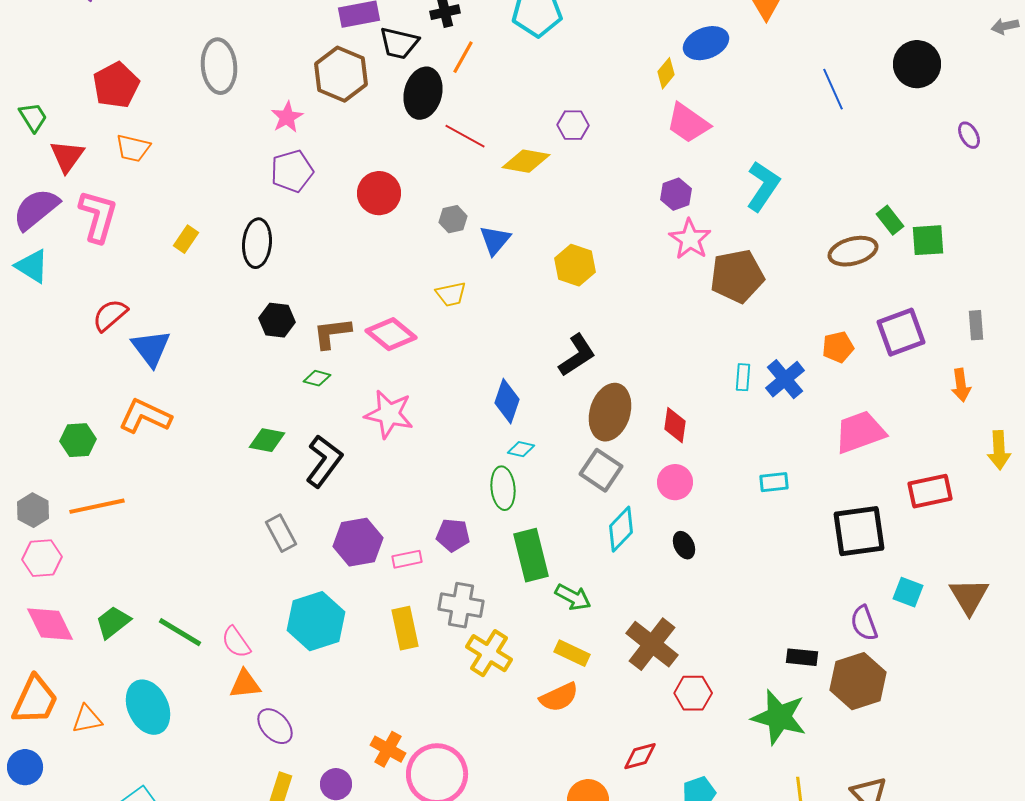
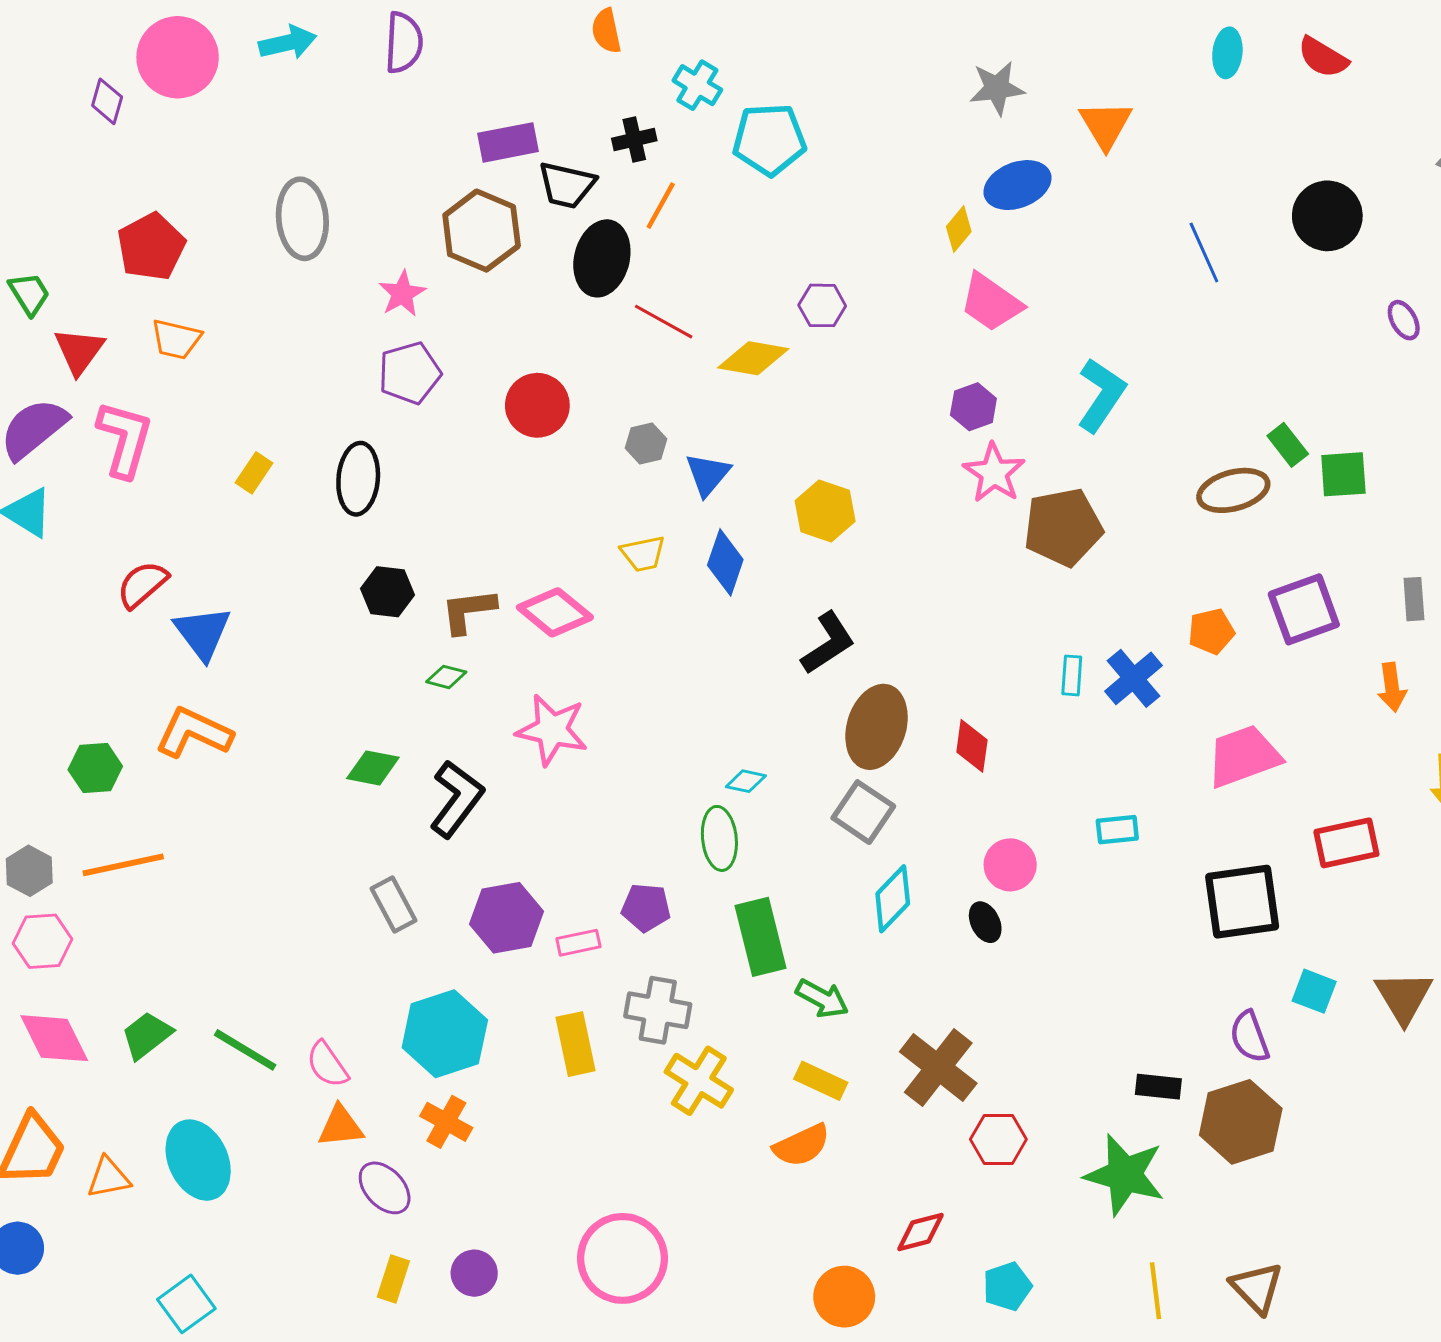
blue diamond: (507, 401) -> (725, 562), moved
pink circle: (675, 482) -> (1010, 865), moved
orange cross: (388, 749) -> (446, 1122), moved

